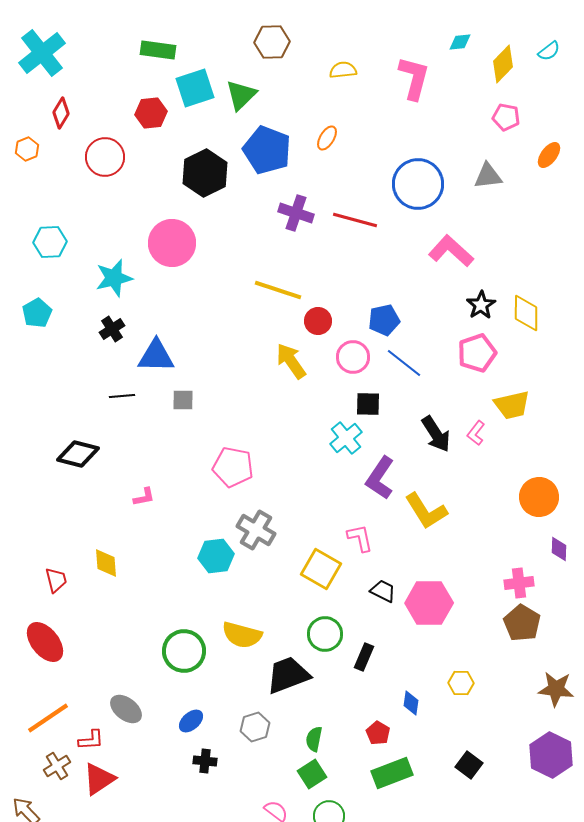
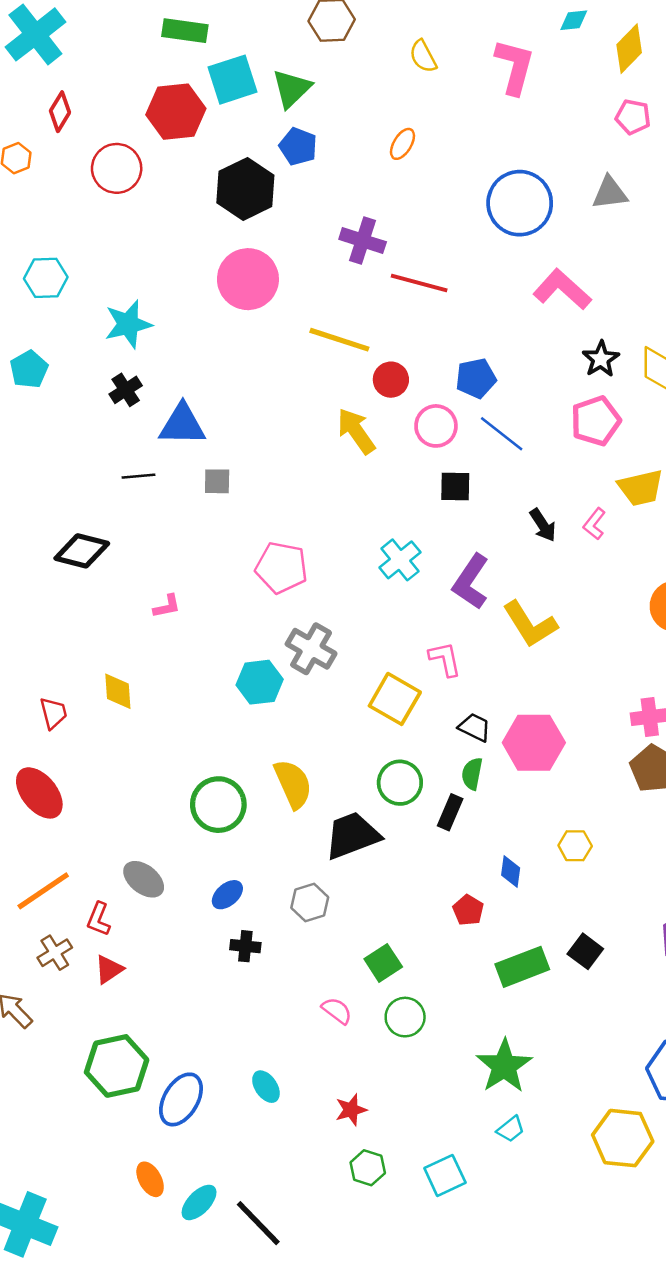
yellow semicircle: (343, 70) -> (423, 56), turned -112
red hexagon: (151, 113) -> (176, 112), size x1.4
blue pentagon: (267, 150) -> (298, 146), moved, size x0.6
red line: (355, 220) -> (419, 283), moved
pink circle: (172, 243) -> (248, 279), moved
black arrow: (436, 434) -> (543, 525), size x0.7
cyan cross: (346, 438) -> (400, 560), moved
yellow semicircle: (242, 635) -> (293, 784), turned -129
green semicircle: (314, 739) -> (472, 774), moved
red L-shape: (91, 740) -> (99, 919), turned 116
green rectangle: (392, 773) -> (522, 967), moved
red triangle: (99, 779) -> (109, 969), size x0.7

